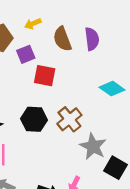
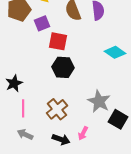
black hexagon: (34, 119) -> (63, 67), moved
brown cross: (69, 119) -> (57, 109), moved

